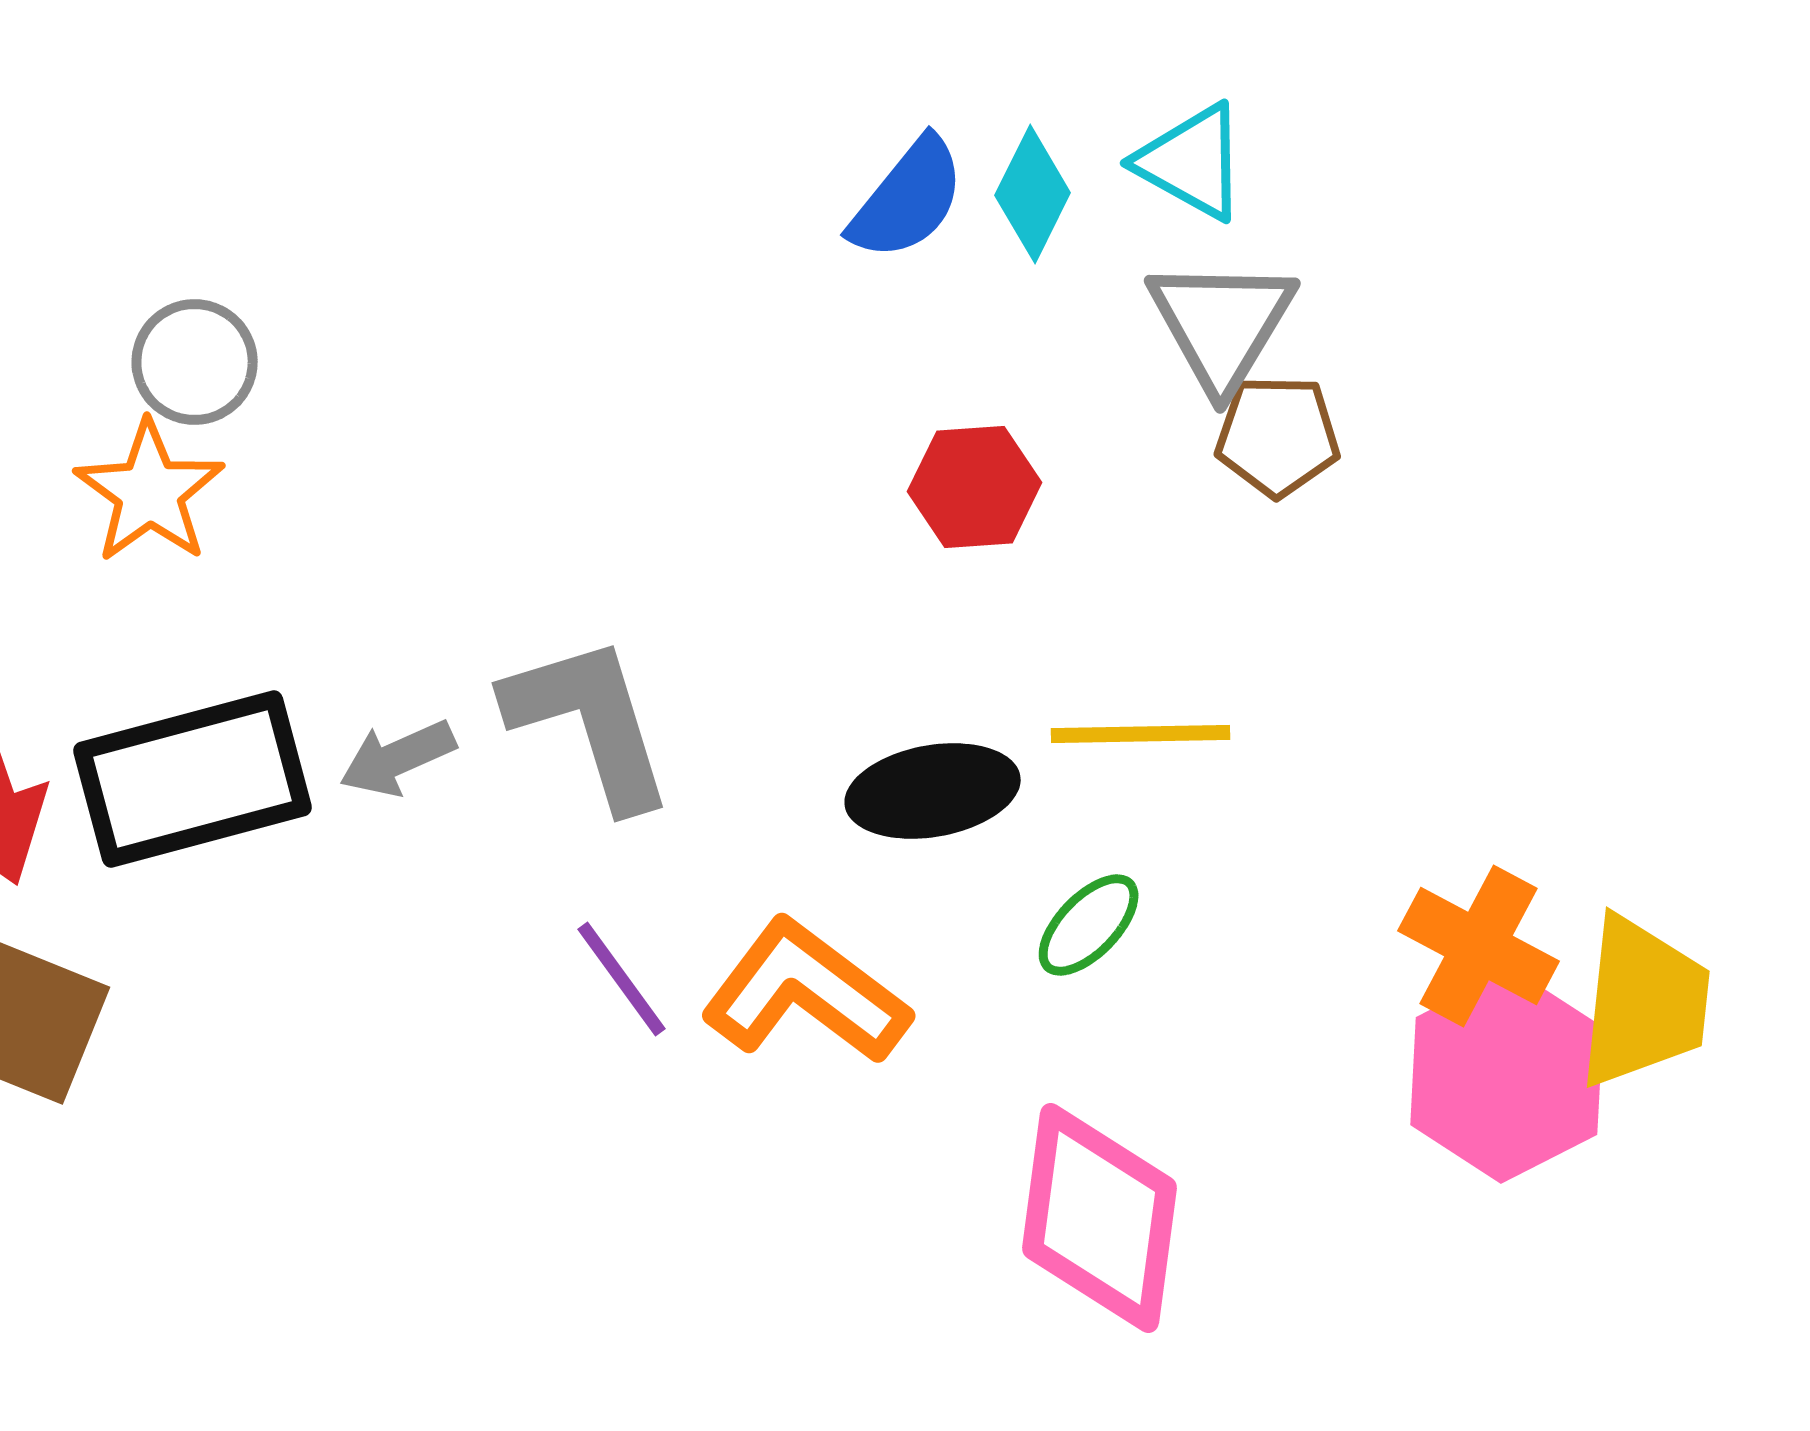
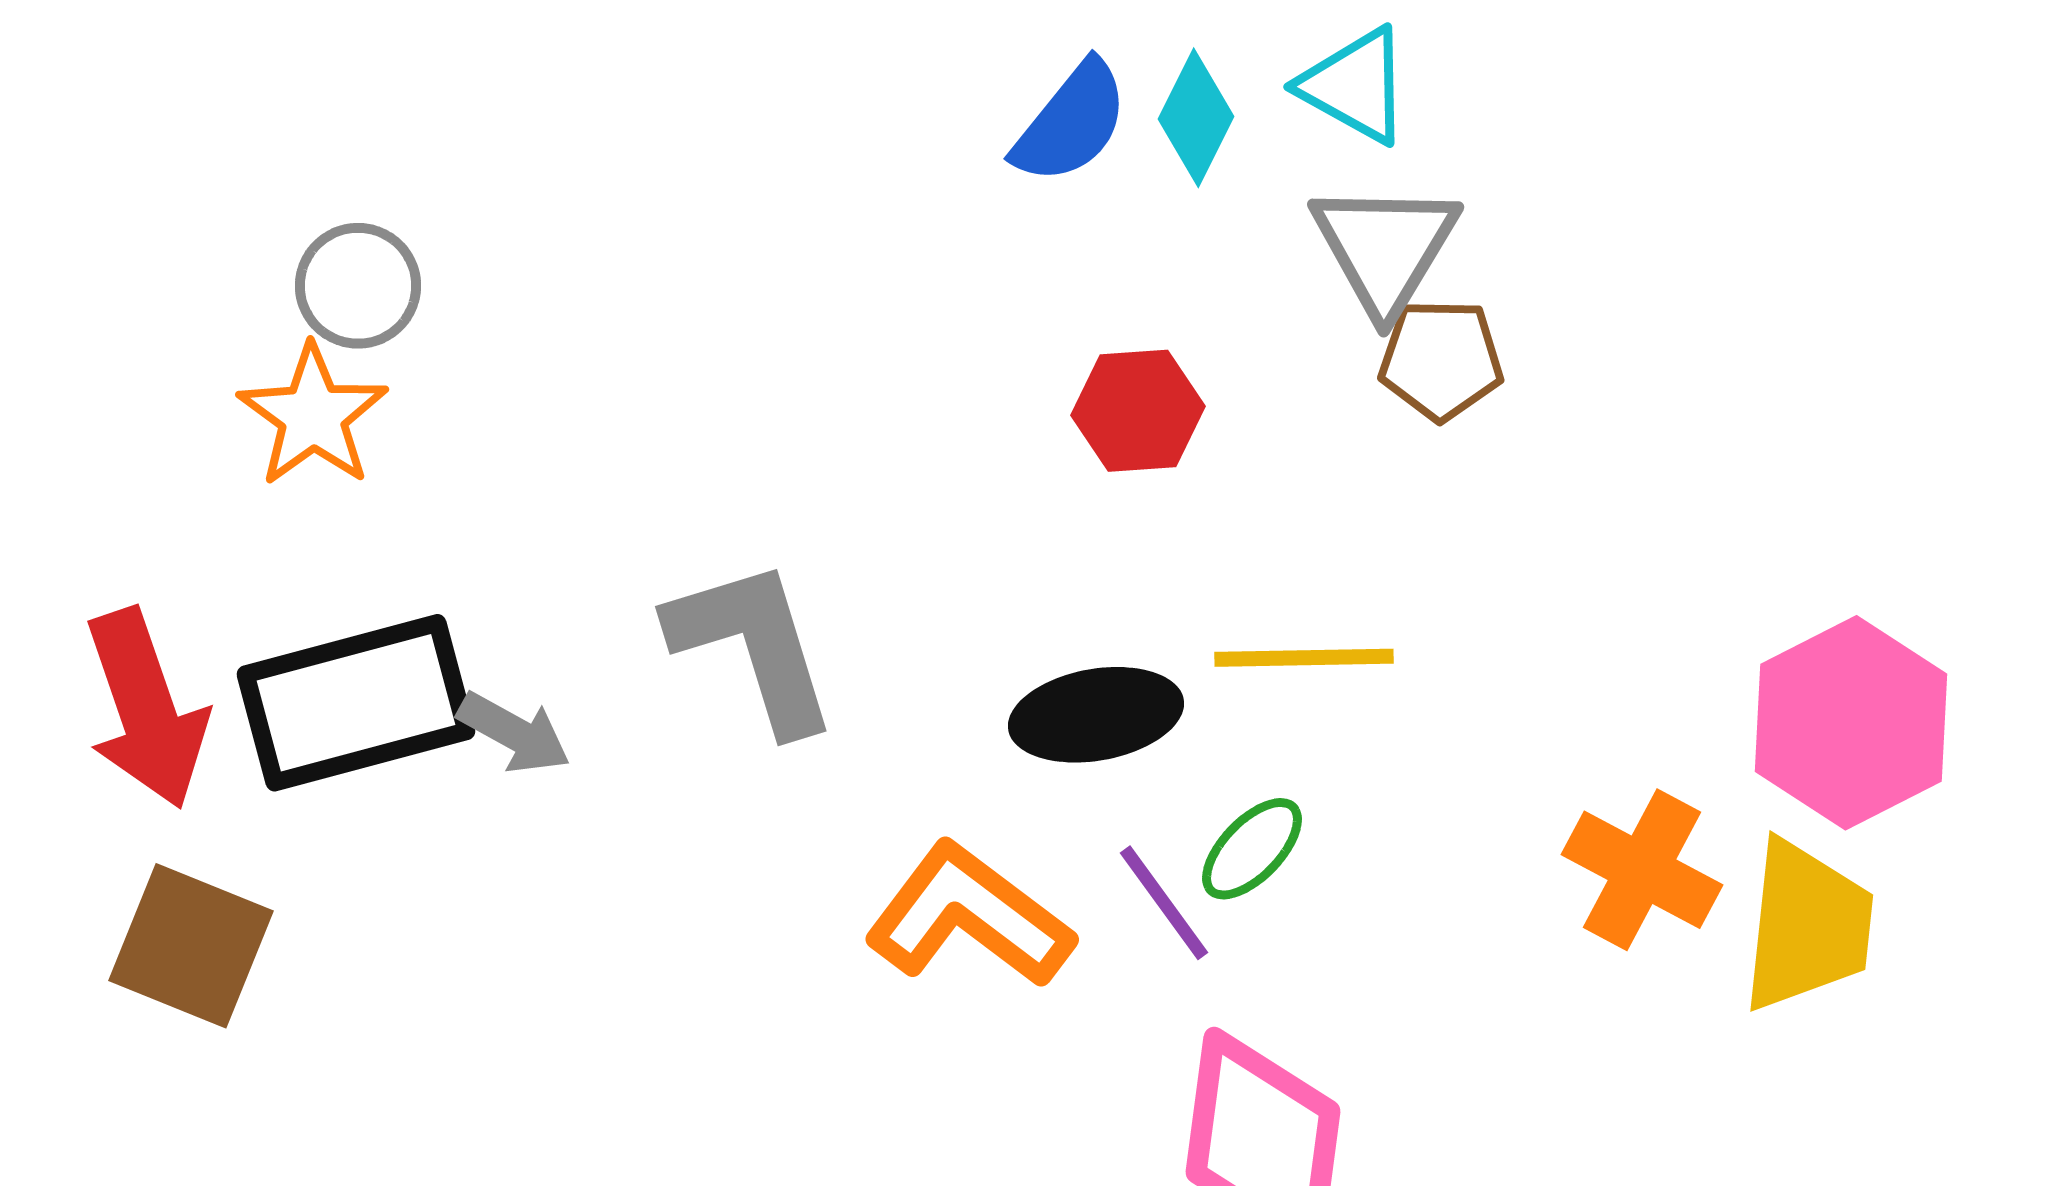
gray arrow: (398, 758) -> (514, 733), moved, turned -127
purple line: (622, 979) -> (1164, 903), moved
pink hexagon: (1507, 1076) -> (1851, 723), moved

